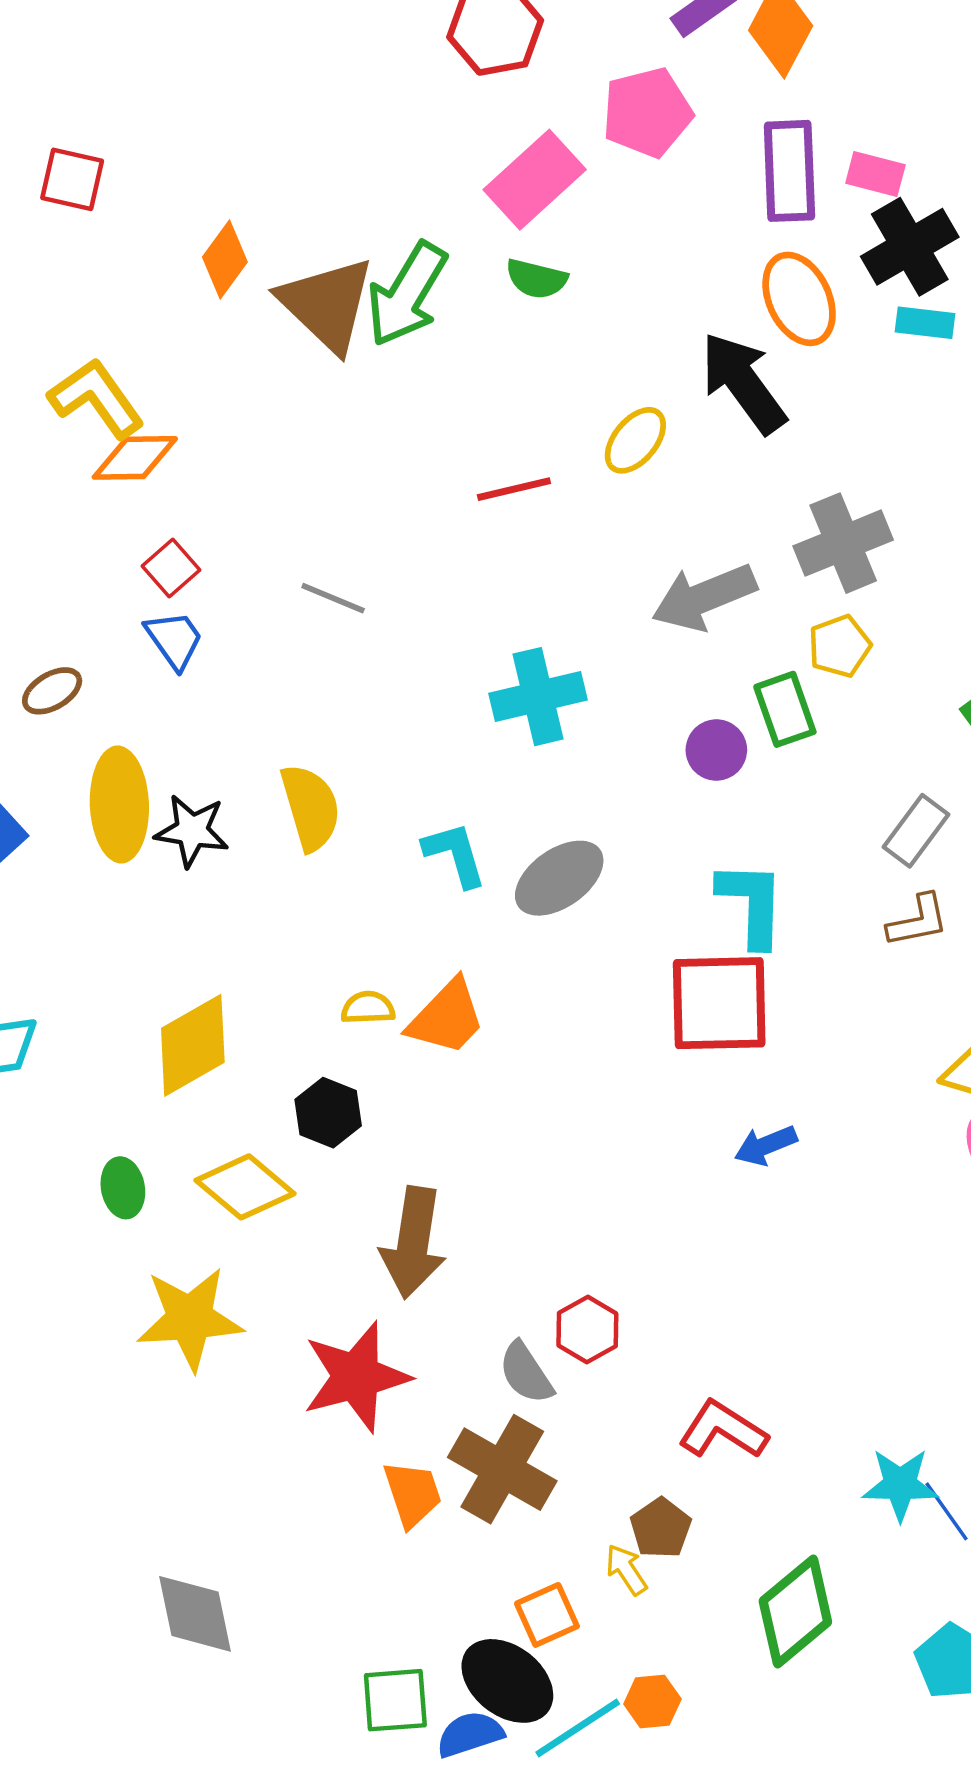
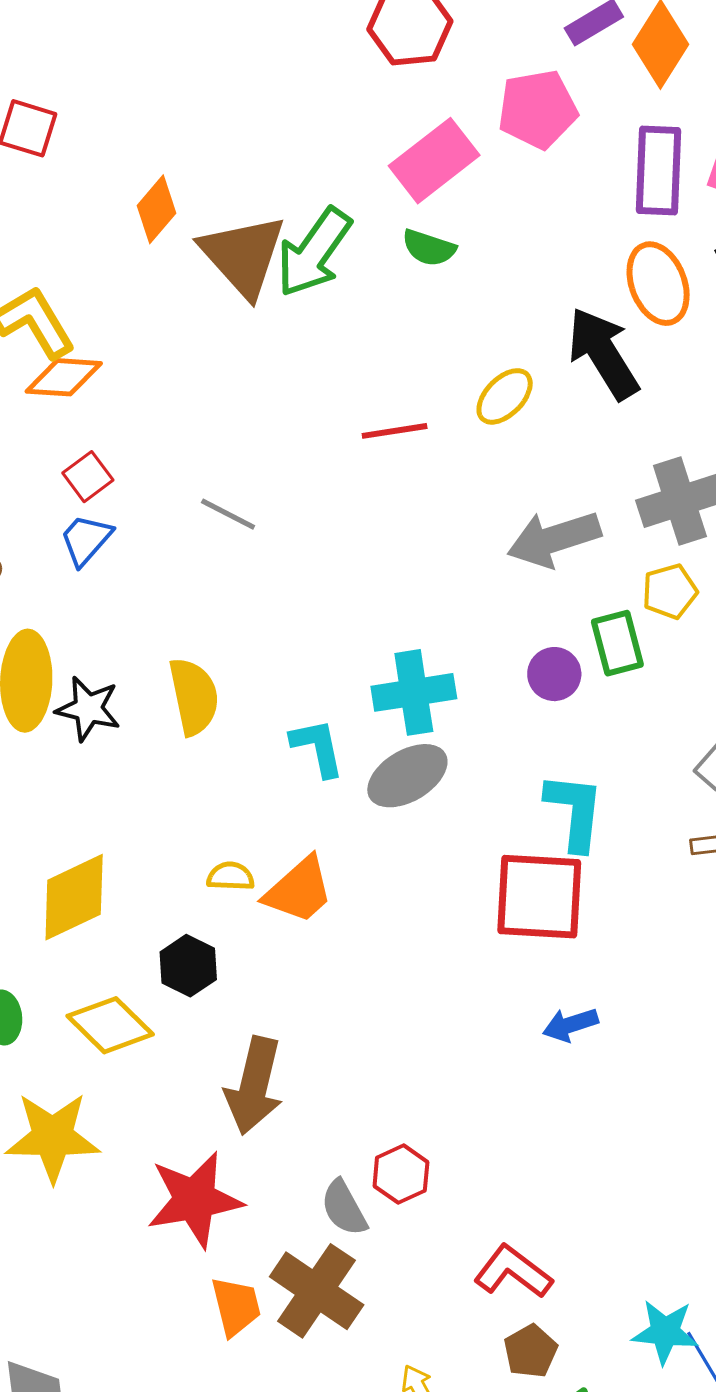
blue trapezoid: (174, 640) -> (86, 540), turned -108
cyan cross: (538, 697) -> (414, 692), moved
brown pentagon: (661, 1528) -> (531, 1351), moved

